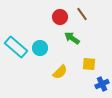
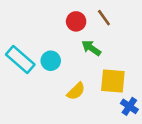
yellow square: (89, 64) -> (113, 81), size x1.5
blue cross: (102, 84) -> (129, 106), turned -32

